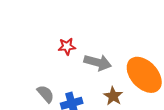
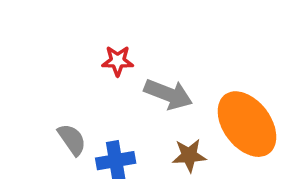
brown star: (113, 96) -> (189, 155), turned 30

